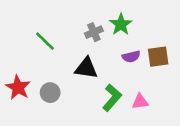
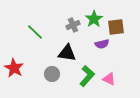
brown square: (158, 57) -> (116, 27), moved
gray circle: (50, 93) -> (52, 74), moved
pink triangle: (140, 102) -> (109, 79), turned 32

